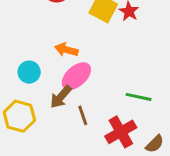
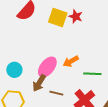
orange arrow: (66, 50) -> (71, 61), moved, turned -35
brown line: (83, 115) -> (56, 93), turned -48

